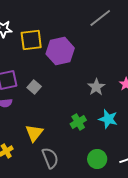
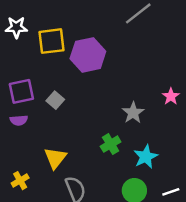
gray star: (96, 87) -> (133, 113), moved
cyan star: (108, 119) -> (146, 157), moved, turned 30

